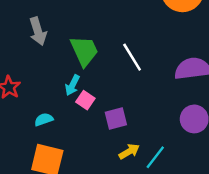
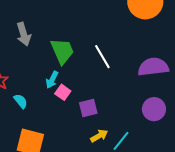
cyan semicircle: (44, 120) -> (21, 101), moved, turned 70

